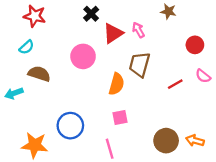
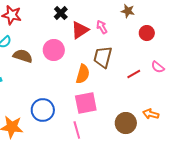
red circle: (195, 45) -> (147, 33), moved
brown semicircle: (39, 74) -> (23, 56), moved
pink square: (120, 118) -> (86, 103), size x1.6
orange arrow: (195, 141) -> (151, 114), moved

